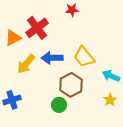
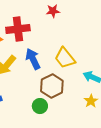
red cross: (37, 28) -> (18, 29), turned 30
blue arrow: (52, 58) -> (33, 59), turned 65

